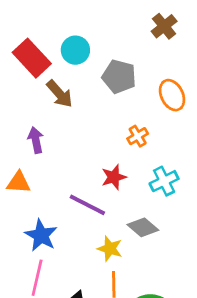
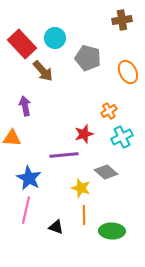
brown cross: (164, 26) -> (122, 20), turned 30
orange cross: (138, 136) -> (109, 111), moved
purple line: (87, 205) -> (64, 155), turned -32

